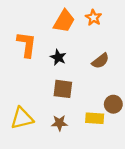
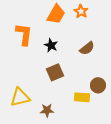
brown square: (63, 89) -> (55, 72), turned -30
brown star: (59, 123) -> (47, 110), moved

